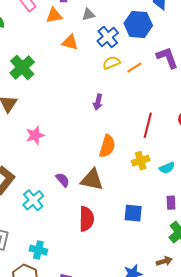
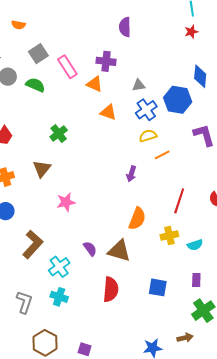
gray triangle: (88, 14) -> (139, 85), moved
orange triangle: (54, 15) -> (94, 84), turned 30
green cross: (22, 67) -> (59, 133), size x0.7
orange line: (134, 67) -> (162, 155), moved
cyan cross: (38, 250) -> (59, 297), moved

